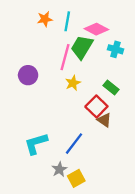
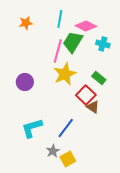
orange star: (45, 19) -> (26, 23), moved
purple circle: (28, 75) -> (25, 82), moved
yellow star: (73, 83) -> (65, 74), size x1.6

